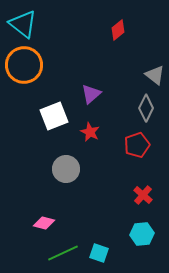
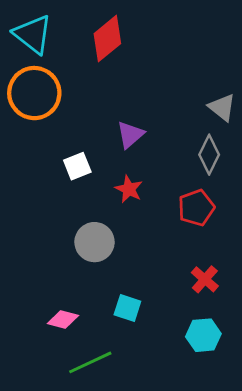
red diamond: (118, 30) -> (107, 39), moved, size x1.5
white square: (54, 116) -> (77, 166), size x0.7
cyan square: (99, 253) -> (127, 308), moved

